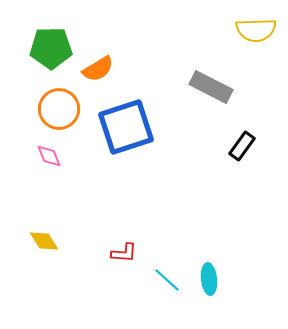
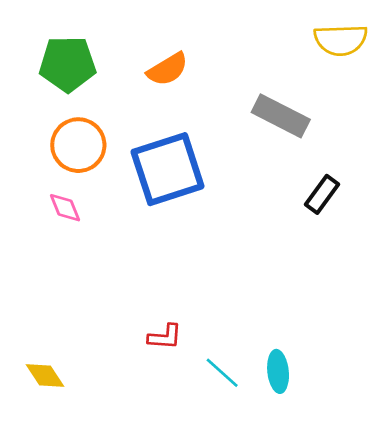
orange semicircle: (98, 69) -> (168, 69), moved
yellow diamond: (44, 241) -> (45, 375), moved

